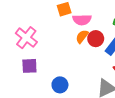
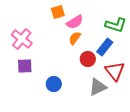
pink semicircle: (82, 20) -> (75, 22), turned -30
red circle: (96, 39) -> (88, 59), moved

